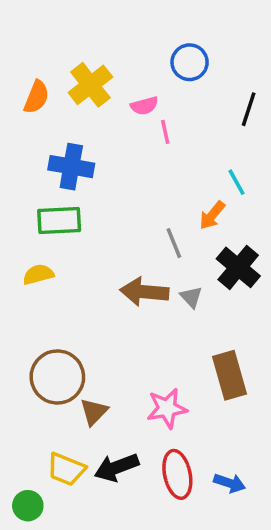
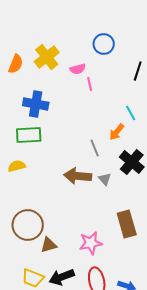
brown triangle: (94, 412) -> (49, 245), turned 30

